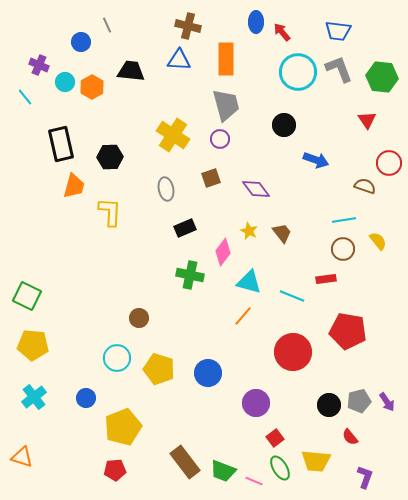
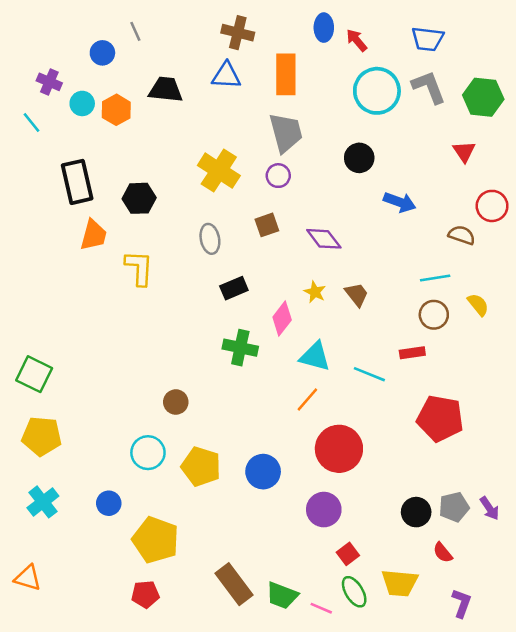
red circle: (293, 352) -> (339, 449), moved
yellow pentagon: (123, 427) -> (156, 540), turned -30

